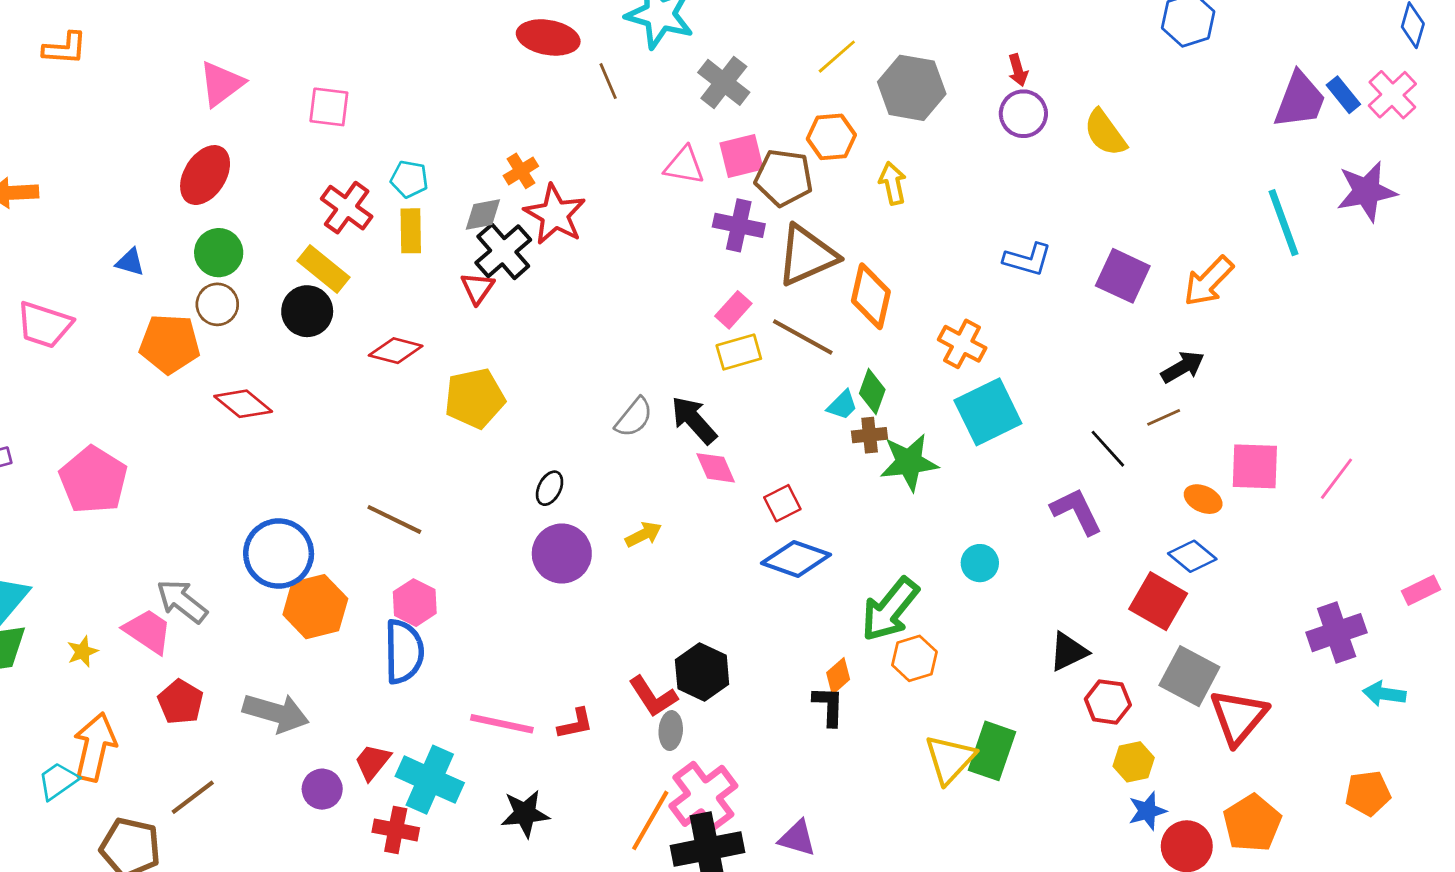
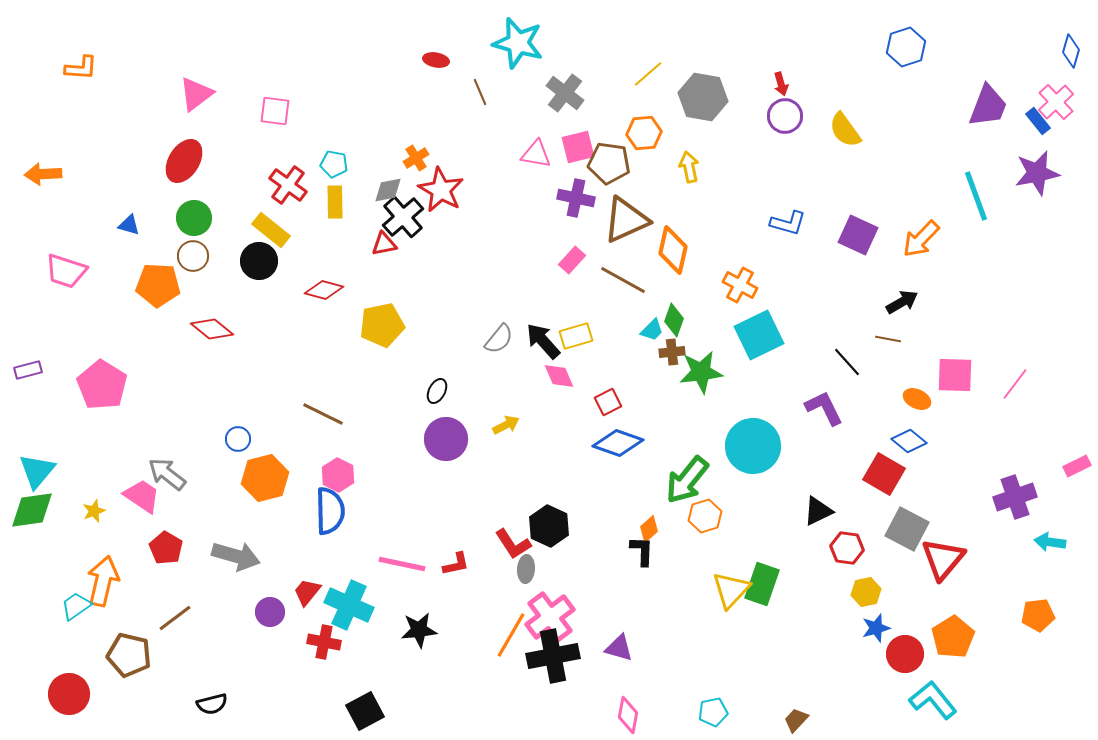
red ellipse: (548, 37) -> (436, 60), size x0.6
blue rectangle: (1343, 95) -> (1038, 121), moved
red triangle: (477, 288) -> (384, 244), turned 44
yellow rectangle: (739, 352) -> (576, 336), moved
brown line: (1164, 417) -> (888, 339), turned 35
blue circle: (279, 554) -> (238, 439), size x0.5
cyan circle: (980, 563) -> (753, 446), size x2.0

